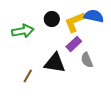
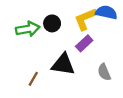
black circle: (52, 19) -> (52, 23), moved
gray semicircle: (87, 60) -> (104, 72), moved

